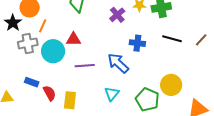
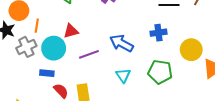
blue cross: (137, 43) -> (159, 33), moved
blue rectangle: (32, 82) -> (47, 73), moved
yellow circle: (171, 85) -> (191, 50), moved

